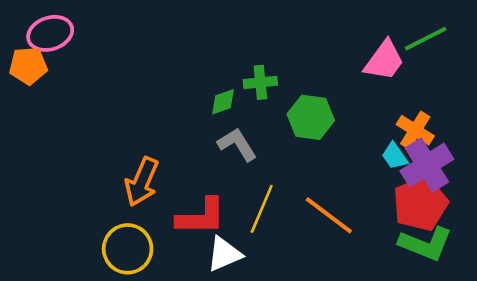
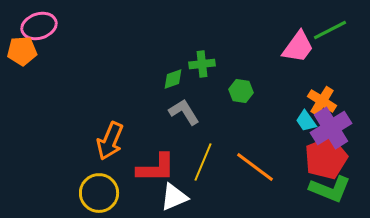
green hexagon: (311, 117) -> (241, 91), size x0.7

